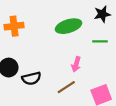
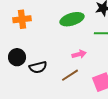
pink arrow: (76, 64) -> (79, 54), turned -120

